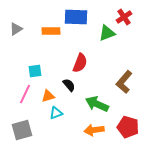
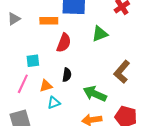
green triangle: (107, 33) -> (100, 34), moved
red semicircle: (80, 63) -> (64, 43), moved
black semicircle: (69, 85) -> (67, 75), turned 48

